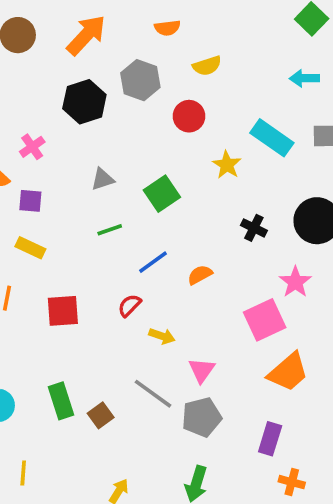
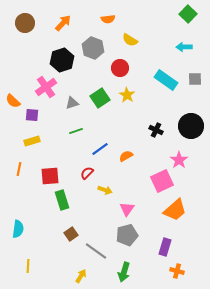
orange arrow: (86, 35) -> (63, 23), size x0.7
yellow semicircle: (207, 66) -> (130, 40), turned 49
pink cross: (32, 147) -> (46, 87), moved, size x1.5
yellow star: (227, 165) -> (127, 95), moved
green square: (162, 194) -> (100, 98), moved
yellow rectangle: (30, 248) -> (32, 141), turned -42
gray line: (153, 394) -> (96, 251), moved
green rectangle: (61, 401) -> (62, 200), moved

